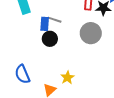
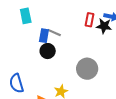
gray circle: (91, 33) -> (87, 69), moved

